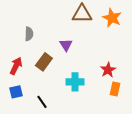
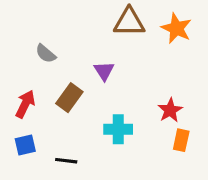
gray semicircle: (29, 34) -> (46, 54), turned 128
black line: (42, 102) -> (66, 161), turned -48

